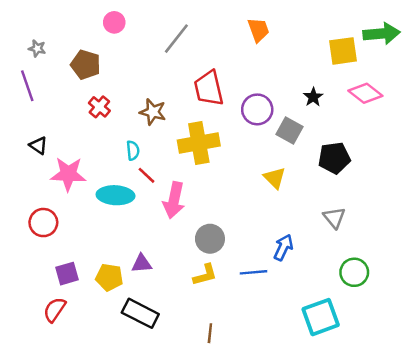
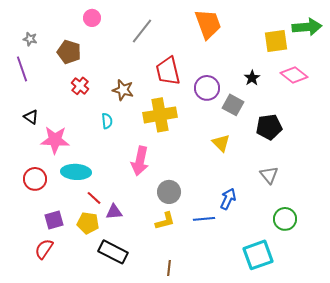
orange trapezoid: (258, 30) -> (208, 24), size x1.5
red line: (147, 175) -> (94, 198), moved
cyan ellipse: (115, 195) -> (76, 172), moved

